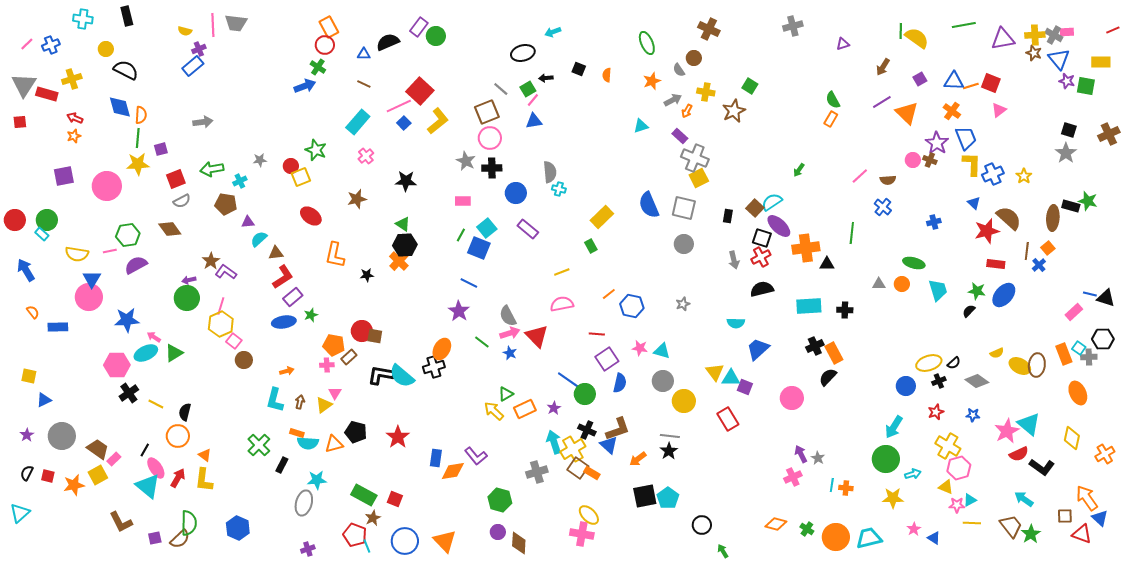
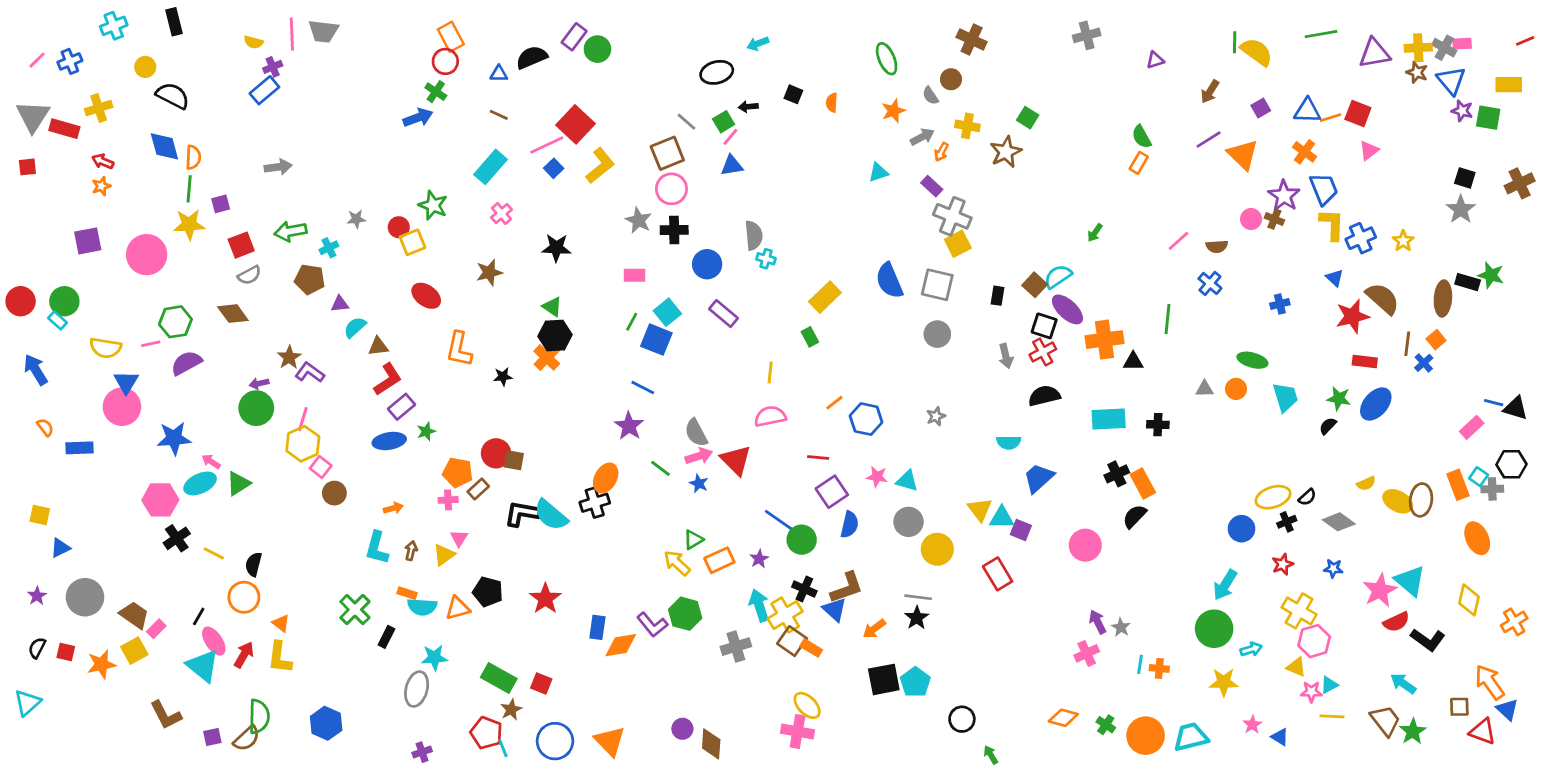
cyan cross: (83, 19) -> (114, 26), turned -30
yellow line: (562, 272) -> (770, 372), turned -63
green hexagon: (500, 500) -> (685, 614), moved

